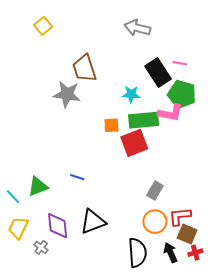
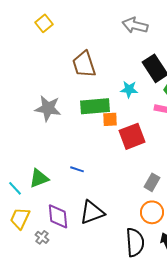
gray star: (67, 94) -> (48, 108), moved
green rectangle: (144, 120) -> (95, 106), moved

